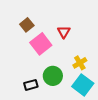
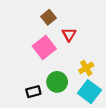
brown square: (27, 25) -> (48, 17), moved

